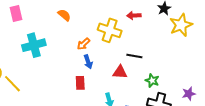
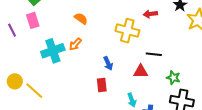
orange arrow: (84, 44) -> (75, 44), moved

